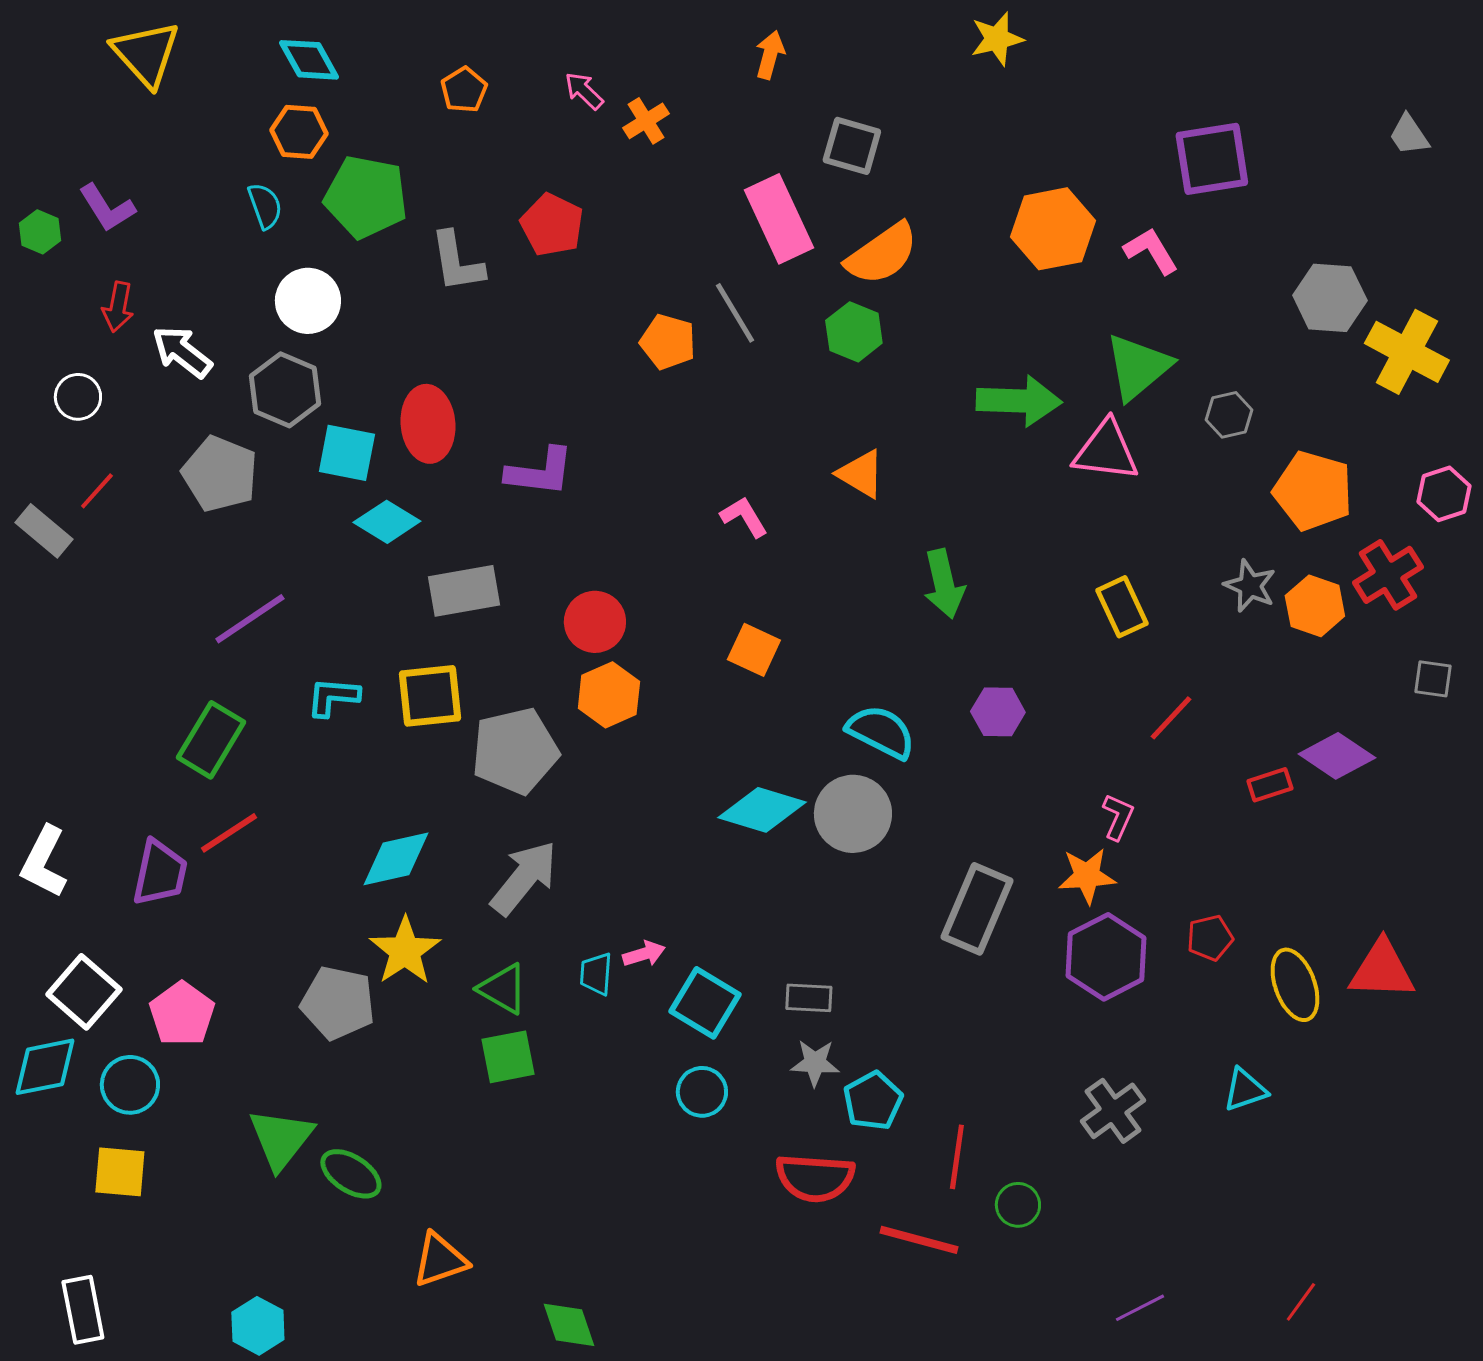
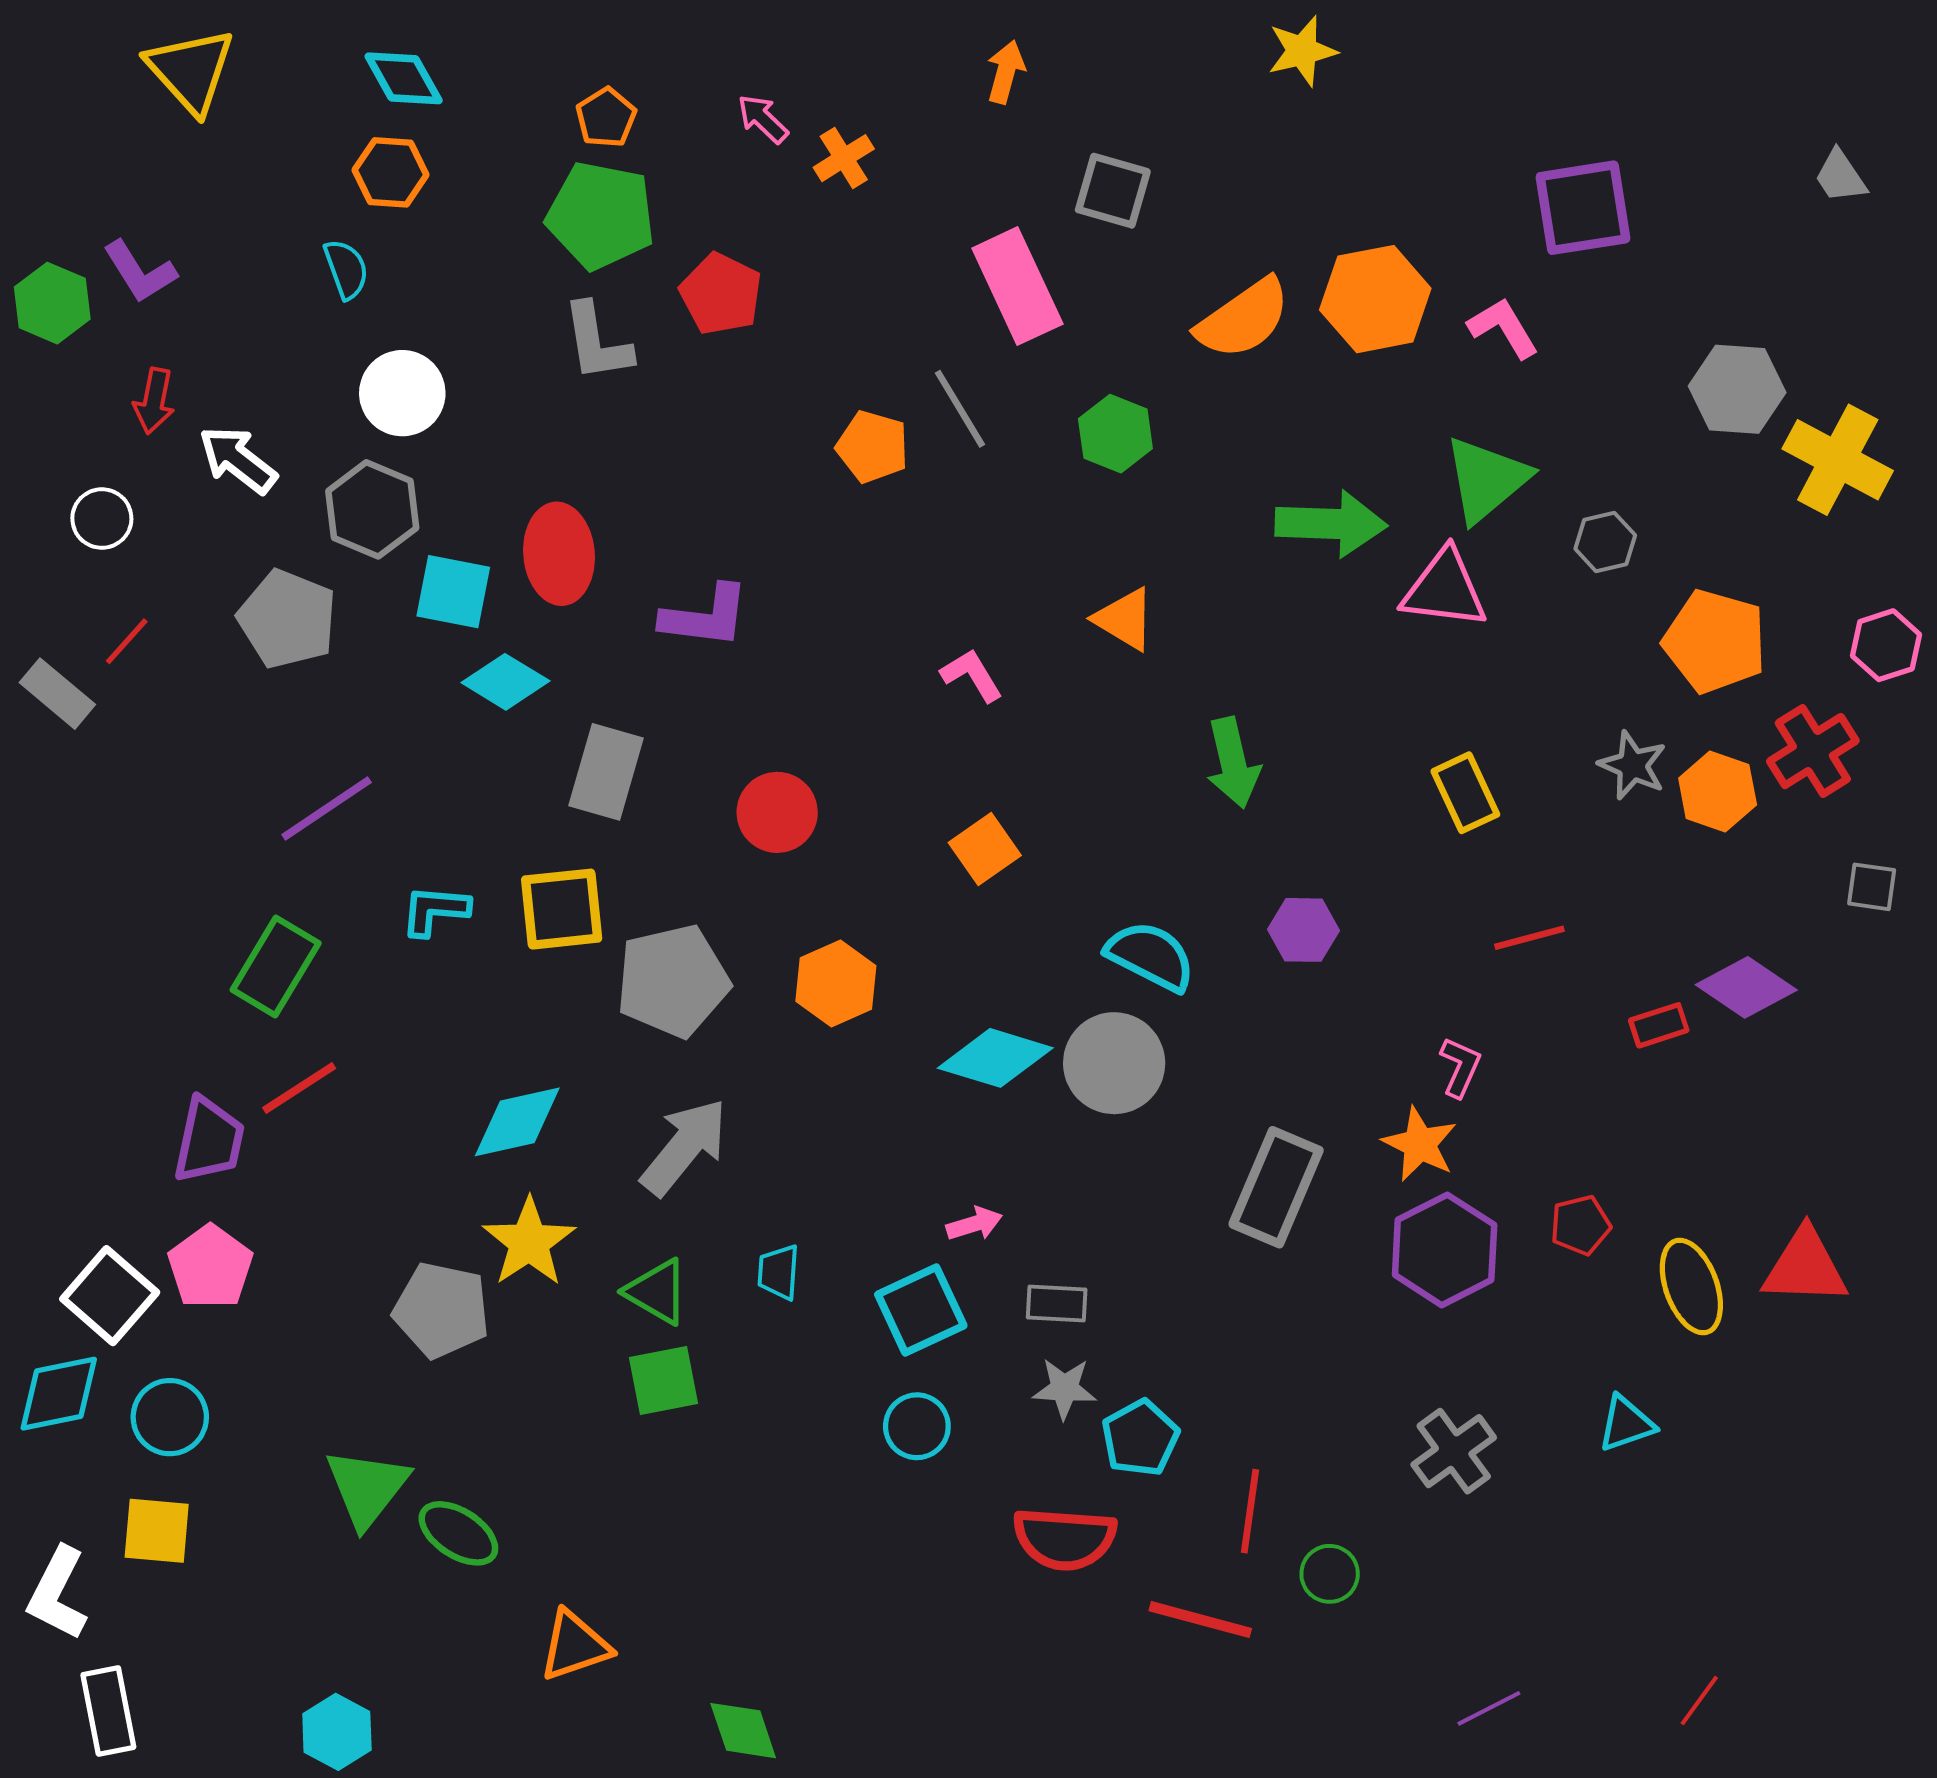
green pentagon: (366, 197) -> (601, 216), moved
green hexagon: (40, 232) -> (52, 303), size x1.4
orange semicircle: (882, 254) -> (1243, 319), moved
gray rectangle: (464, 591) -> (606, 772), turned -64
orange square: (754, 650) -> (985, 849), turned 30
orange hexagon: (609, 695) -> (836, 983), moved
red line: (1171, 718) -> (1529, 938), turned 32
white L-shape: (44, 862) -> (57, 1593), moved
orange star: (1087, 876) -> (1420, 1144), turned 30
pink arrow: (644, 954) -> (974, 1224), moved
cyan square: (705, 1003) -> (921, 1310), turned 34
pink pentagon: (182, 1014) -> (210, 1267), moved

